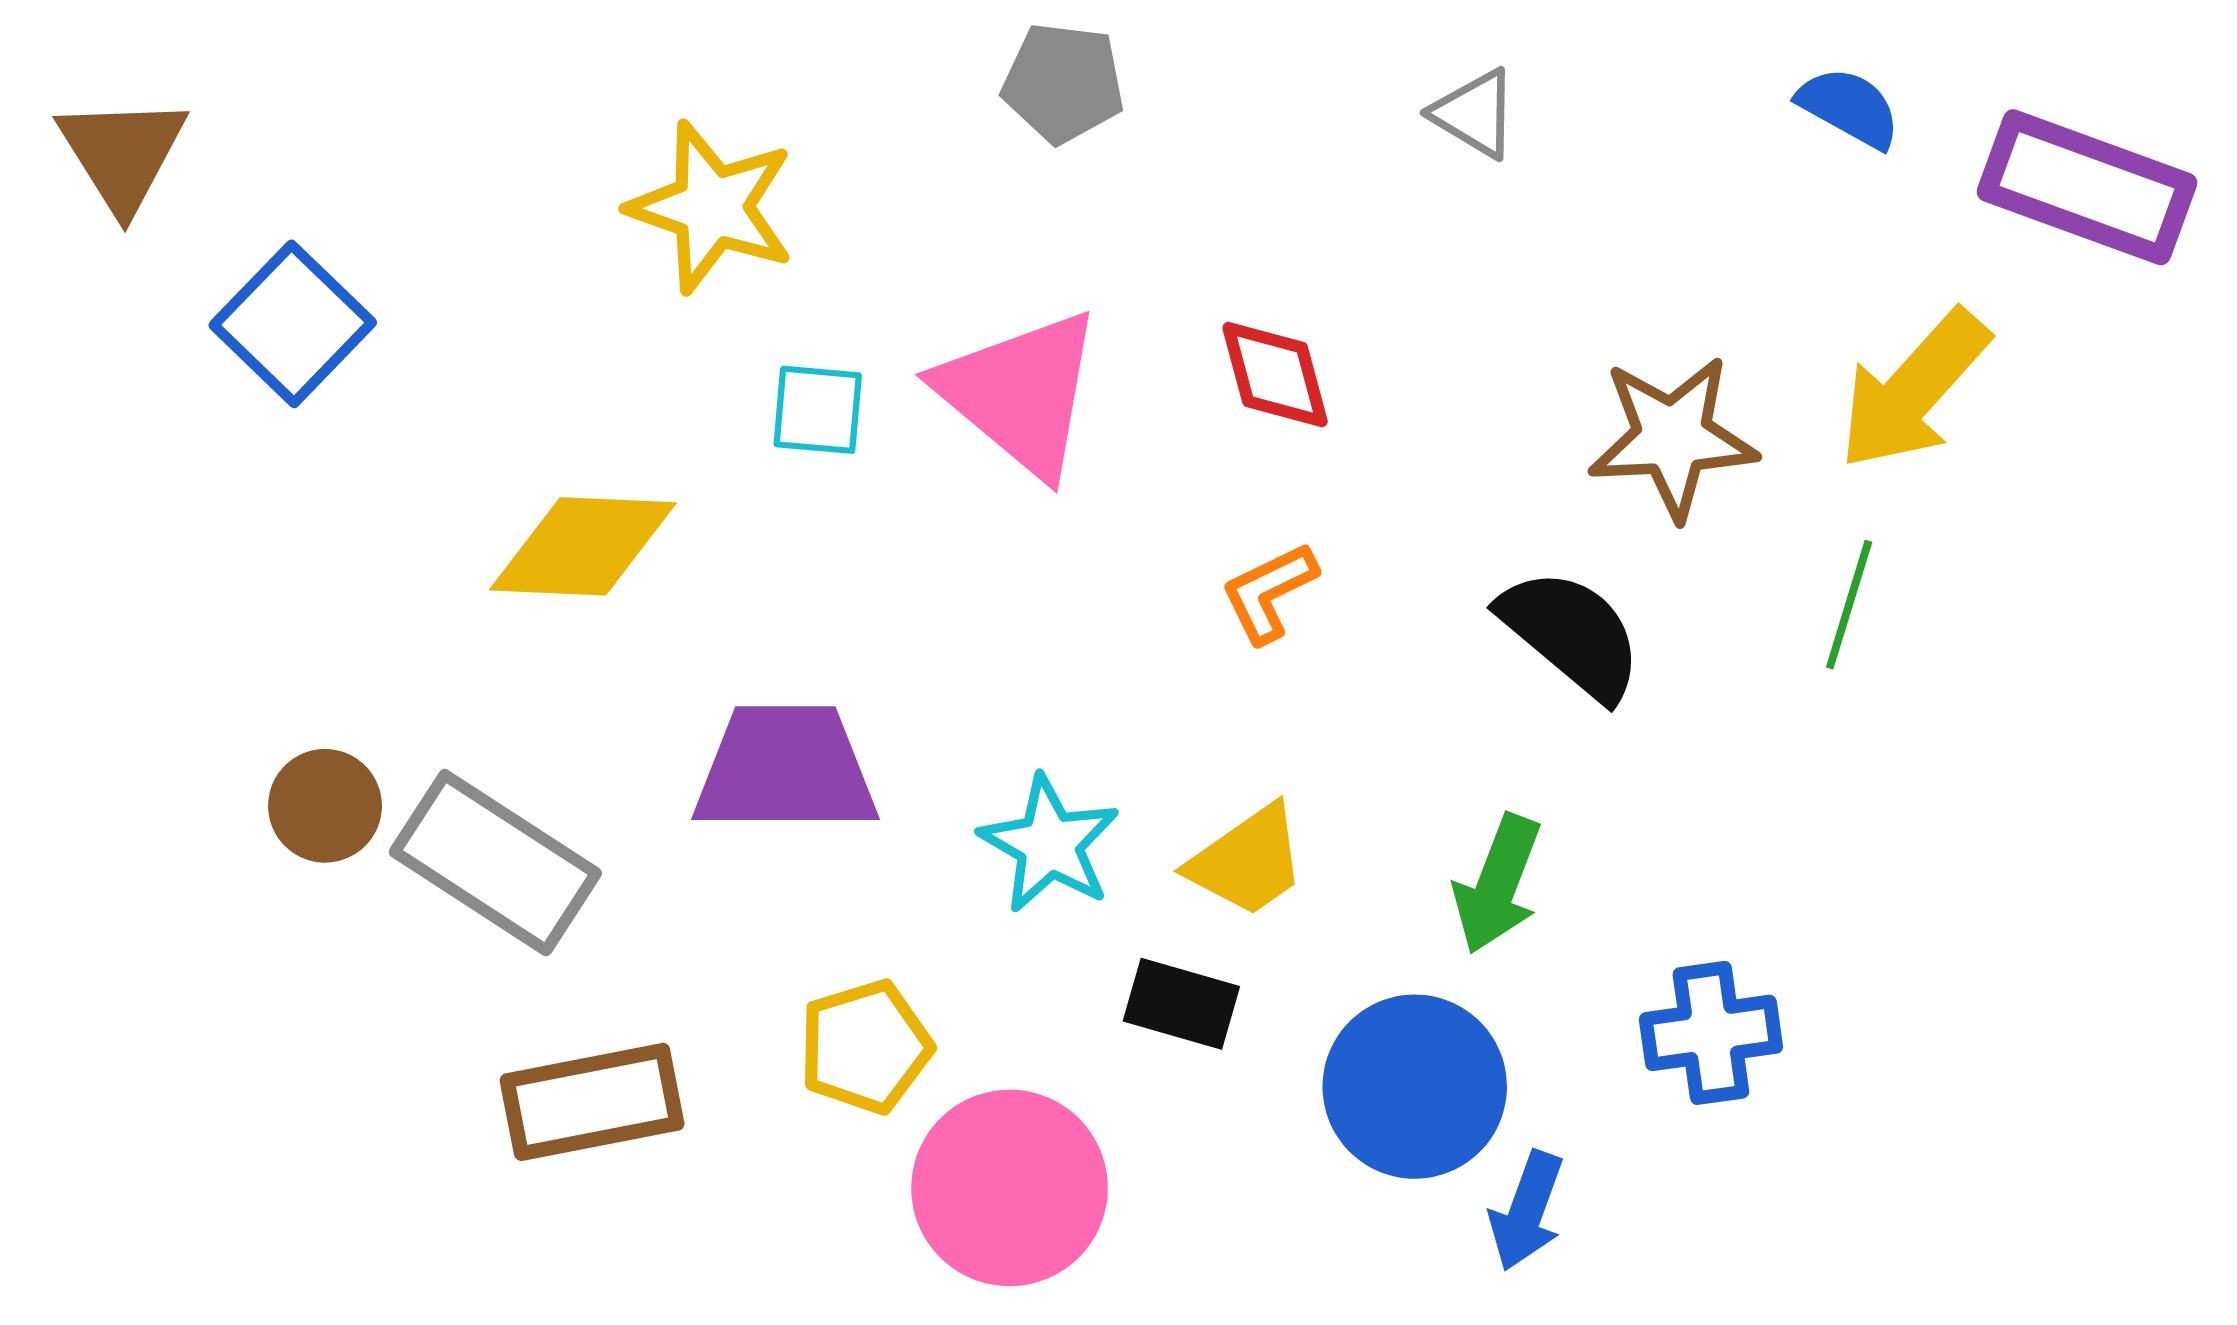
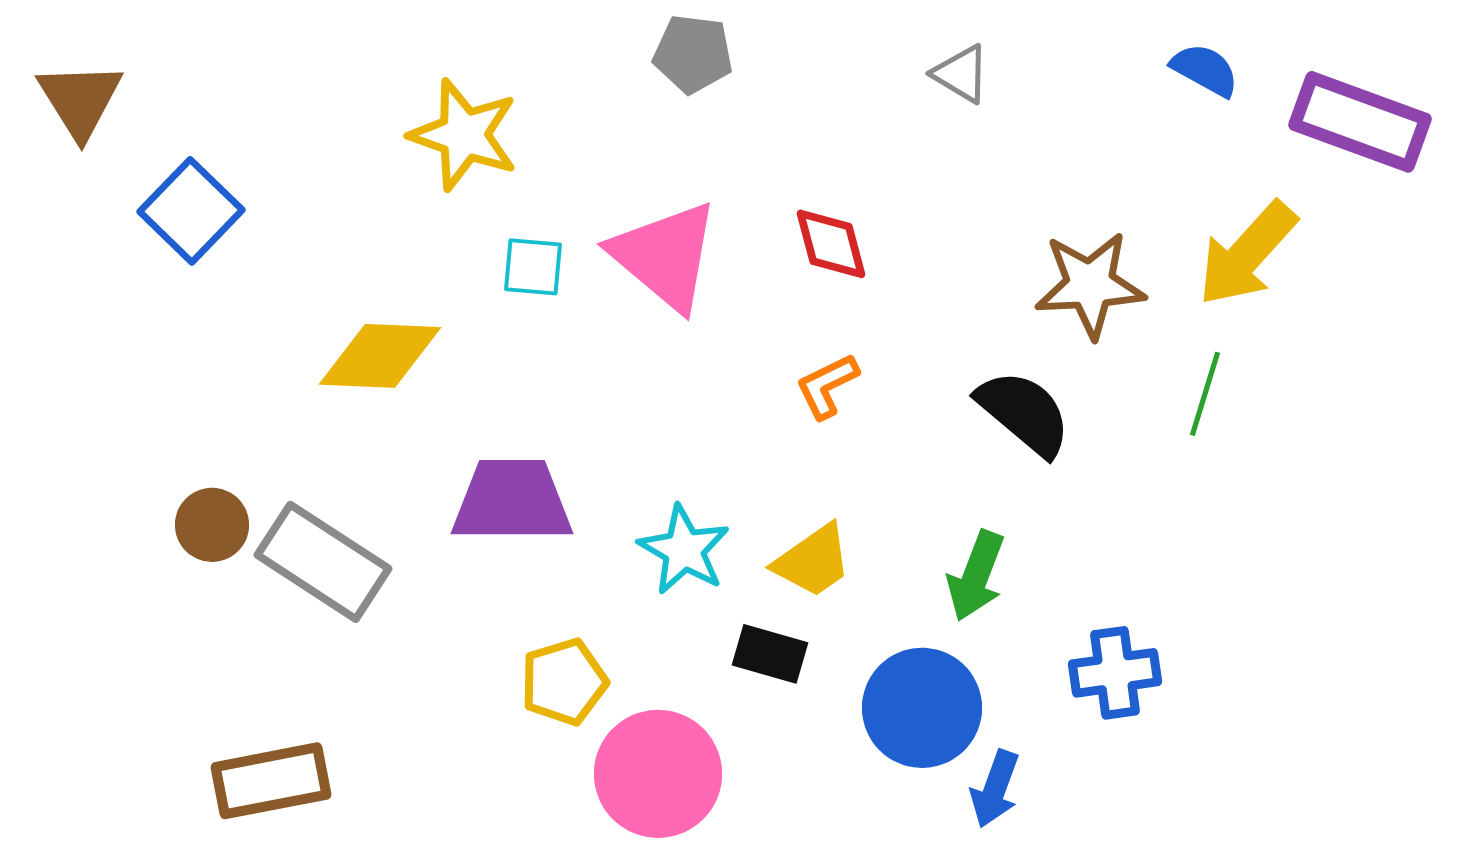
brown rectangle: (592, 1102) -> (271, 781), moved

